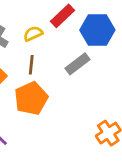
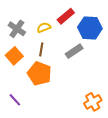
orange pentagon: (31, 98) -> (39, 74), turned -30

